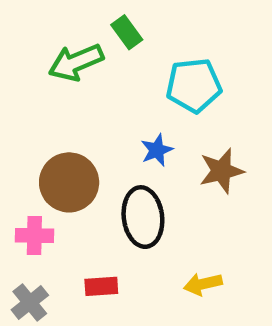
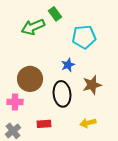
brown star: (221, 171) -> (92, 85), moved

